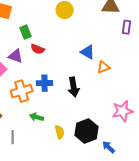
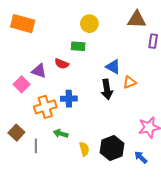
green rectangle: (26, 32) -> (78, 46), moved, turned -64
black arrow: (74, 87) -> (107, 89), moved
gray line: (13, 137) -> (36, 146), moved
blue arrow: (109, 147) -> (141, 157), moved

